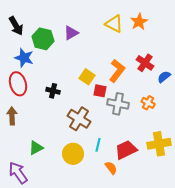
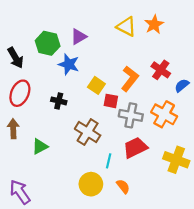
black arrow: (16, 26) -> (15, 58), moved
blue star: (24, 58) -> (69, 64), moved
red ellipse: (18, 84) -> (20, 93), turned 40
orange cross: (148, 103) -> (164, 114), size x1.6
yellow cross: (159, 144) -> (176, 160), turned 30
green triangle: (36, 148) -> (40, 146), moved
red trapezoid: (126, 150) -> (135, 148), moved
yellow circle: (73, 154) -> (91, 184), moved

